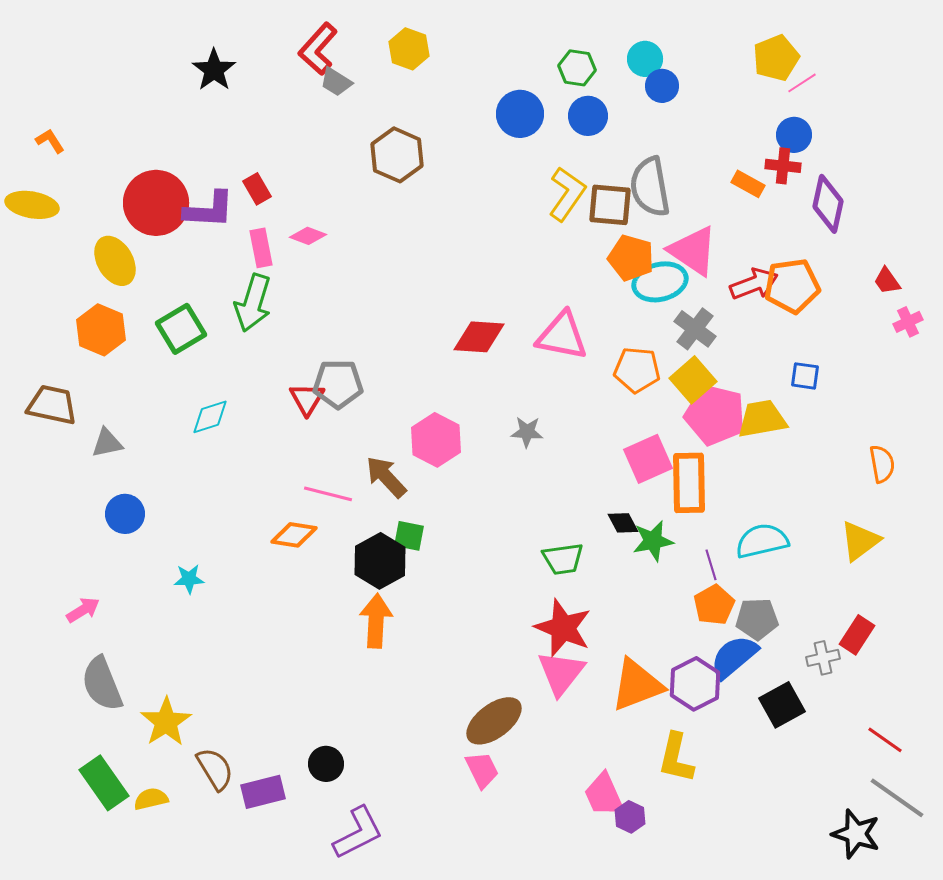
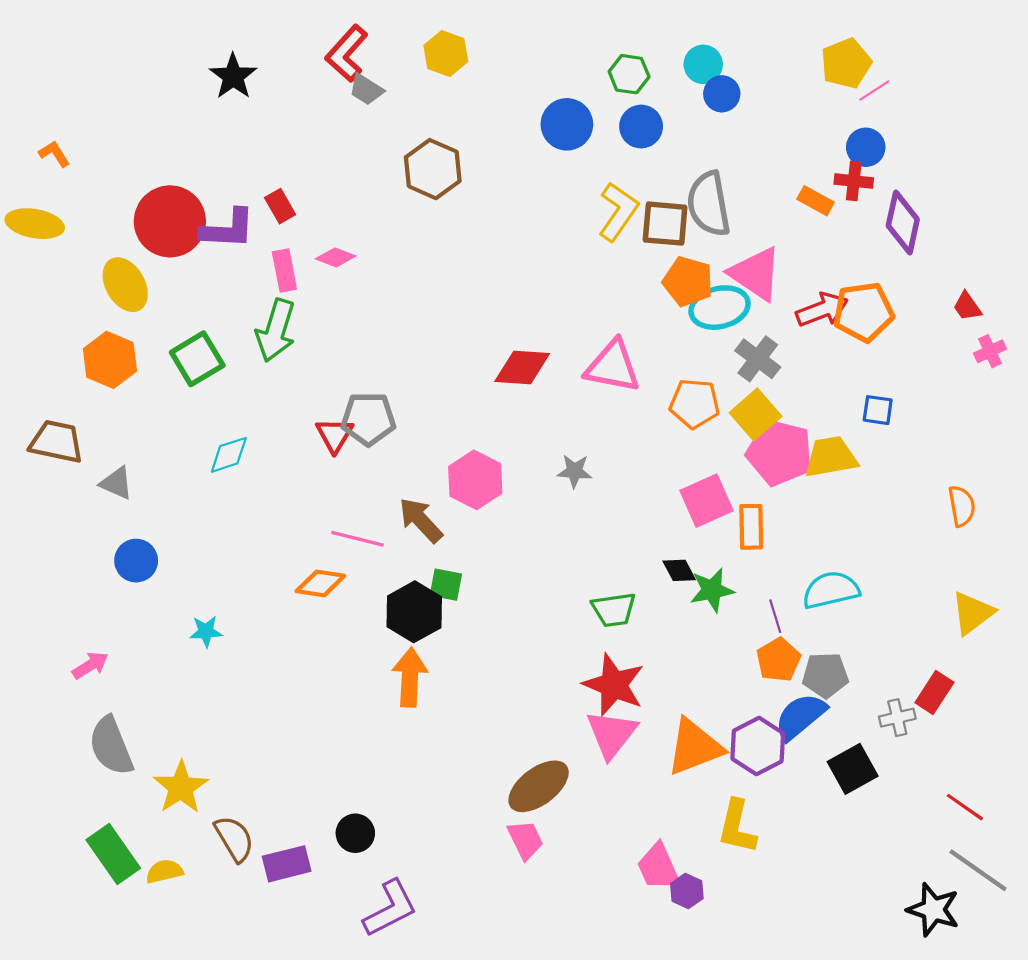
gray triangle: (107, 443) -> (116, 483), turned 36
orange rectangle: (689, 483) -> (751, 527), size x0.7
yellow triangle: (860, 541) -> (973, 613), moved

